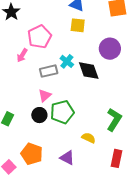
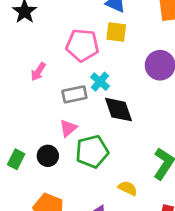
pink pentagon: (40, 37) -> (82, 45), moved, turned 30
black diamond: (89, 71) -> (118, 110), moved
black circle: (39, 115) -> (48, 156), moved

